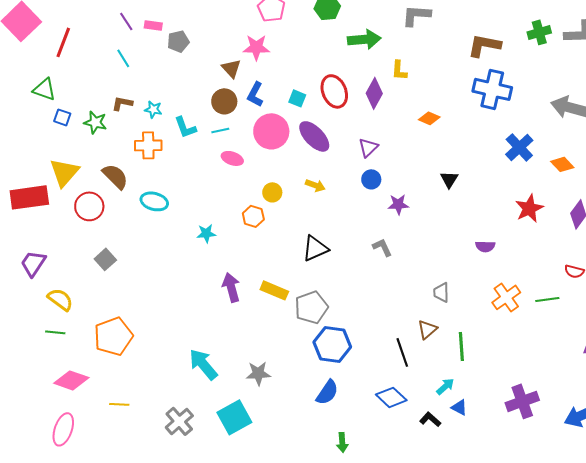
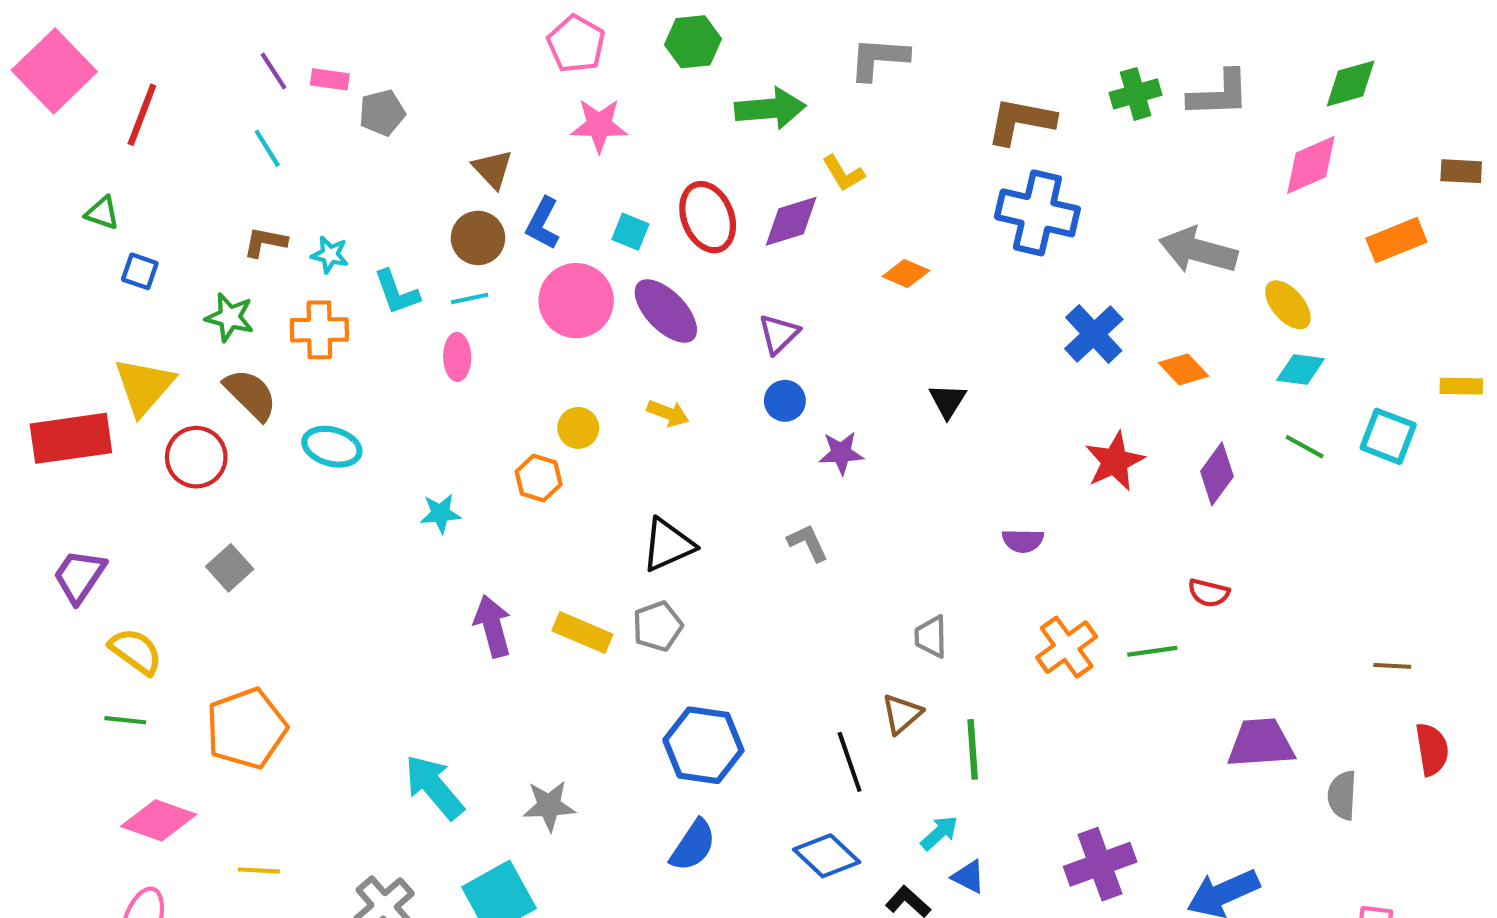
pink star: (256, 47) -> (599, 125), moved
yellow L-shape: (399, 70) -> (843, 173), turned -35
green triangle: (44, 89) -> (102, 213), size x0.7
purple diamond: (374, 93) -> (791, 221), turned 44
green star: (95, 122) -> (230, 317), moved
pink ellipse: (232, 158) -> (457, 357), moved, turned 70
gray pentagon: (311, 307) -> (658, 626), moved, size x0.7

